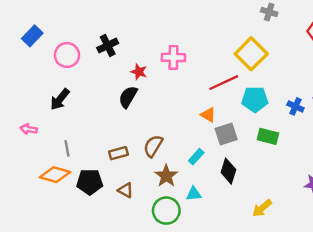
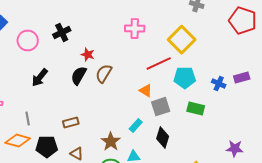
pink cross: (173, 57) -> (135, 29), moved
black arrow: (60, 99) -> (40, 78), moved
brown semicircle: (153, 146) -> (104, 74), moved

